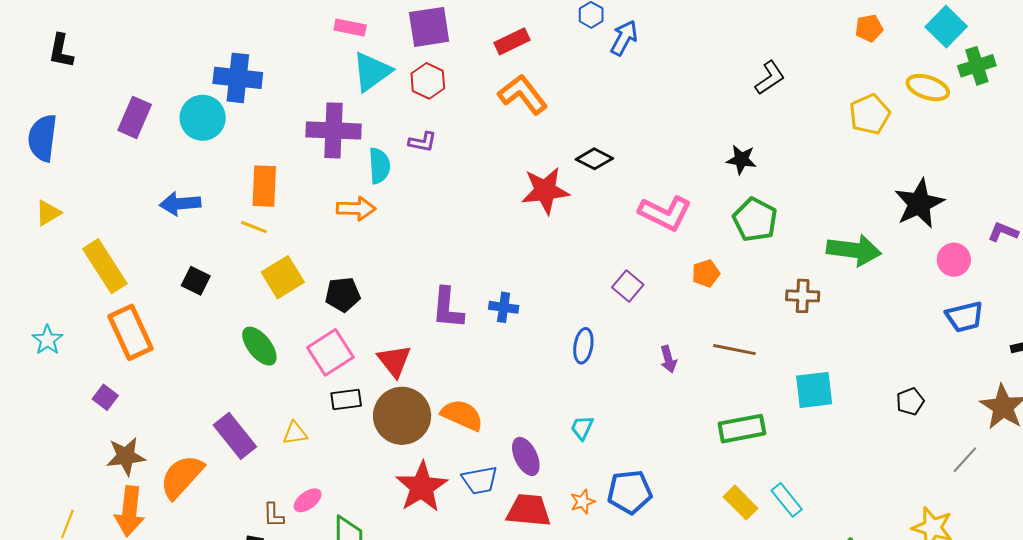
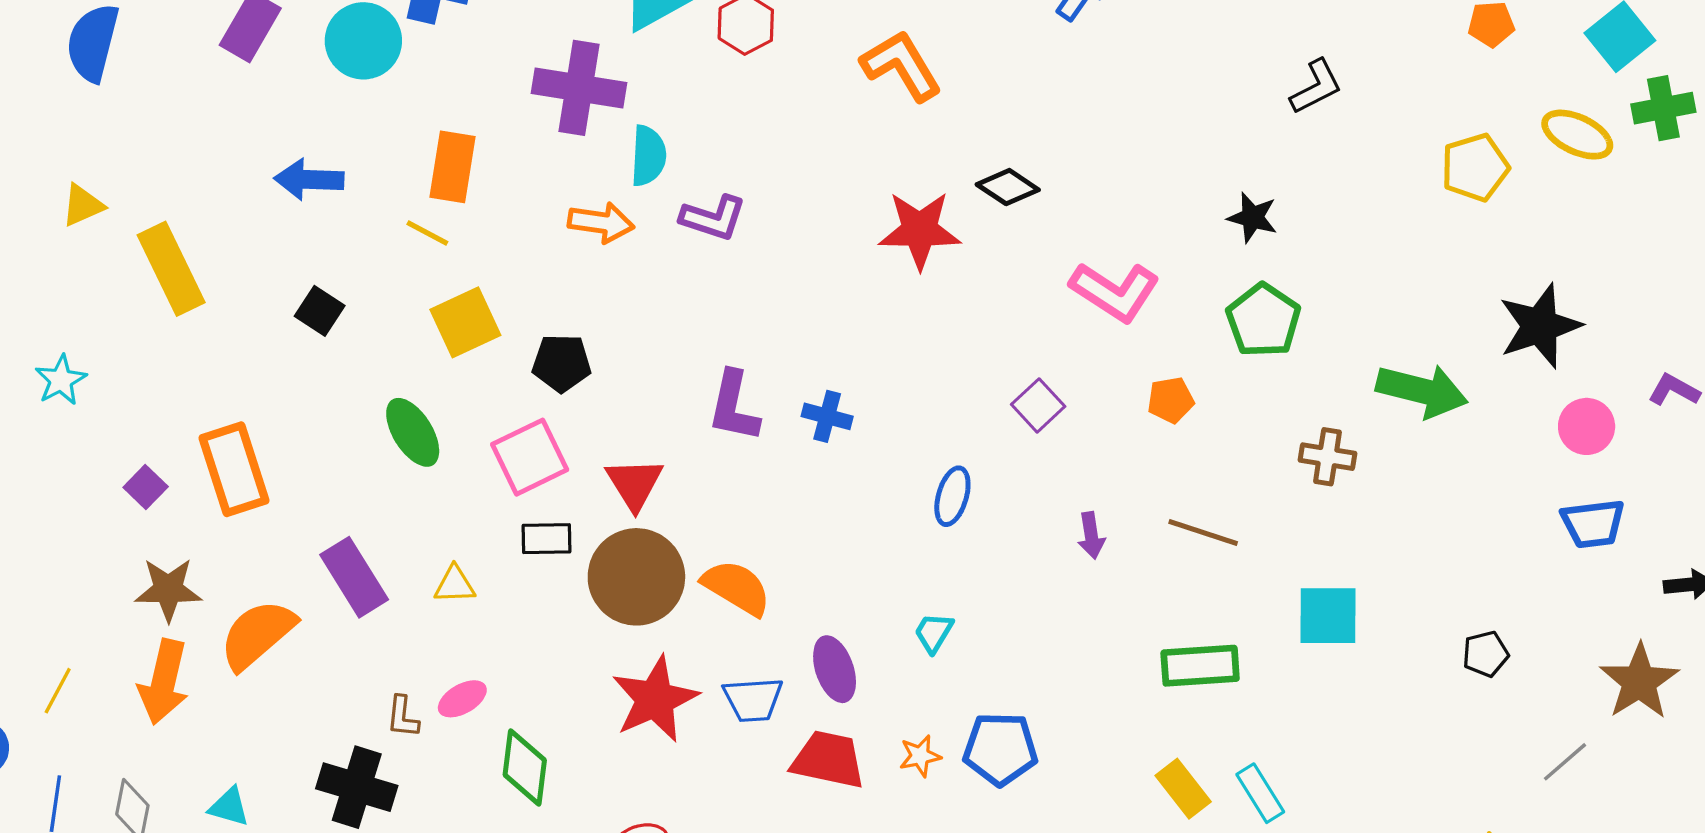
purple L-shape: (422, 142) -> (713, 218), moved, size x1.4
yellow triangle: (48, 213) -> (83, 205), moved
orange rectangle: (130, 332) -> (234, 469), moved

